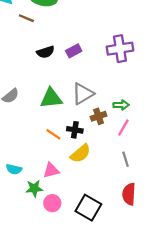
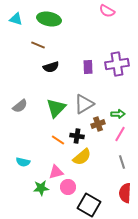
brown line: (26, 18) -> (38, 45), moved
purple rectangle: (74, 51) -> (88, 67), moved, turned -64
green triangle: (51, 98) -> (56, 108), turned -40
cyan semicircle: (14, 169) -> (23, 162), moved
pink circle: (52, 203) -> (68, 187), moved

